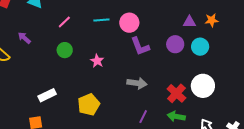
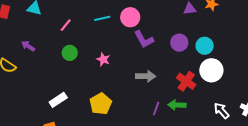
purple circle: (175, 44) -> (179, 43), moved
cyan circle: (200, 47) -> (205, 46), moved
green arrow: (176, 116) -> (177, 105), moved

